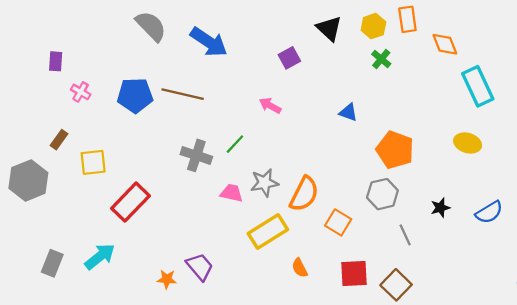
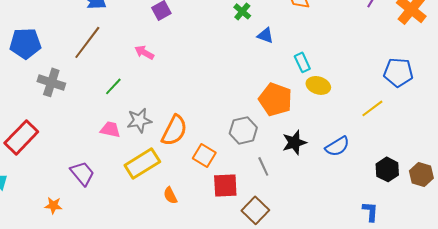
cyan rectangle: (478, 86) -> (302, 62), moved, size x0.6
brown line: (183, 94) -> (87, 42), moved, turned -66
blue triangle: (348, 112) -> (265, 35), moved
orange pentagon: (395, 150) -> (275, 99), moved
gray cross: (196, 155) -> (51, 82), moved
black star: (440, 208) -> (294, 142), size x1.4
purple trapezoid: (200, 267) -> (82, 173), moved
red square: (354, 274) -> (225, 185), moved

